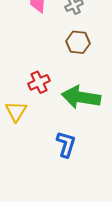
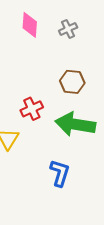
brown hexagon: (78, 42) -> (72, 82), moved

